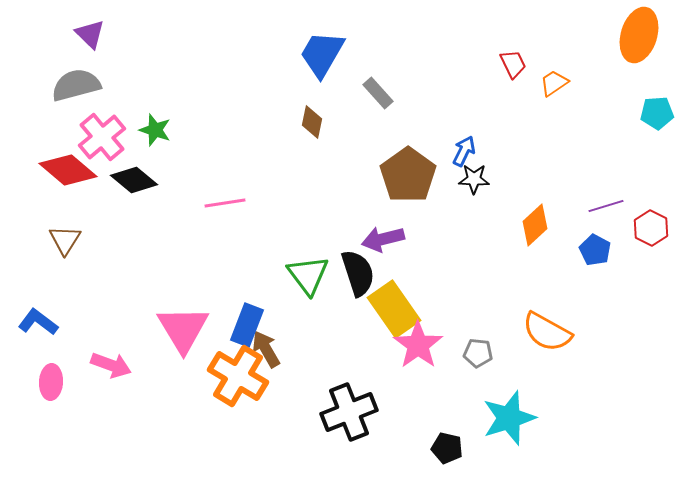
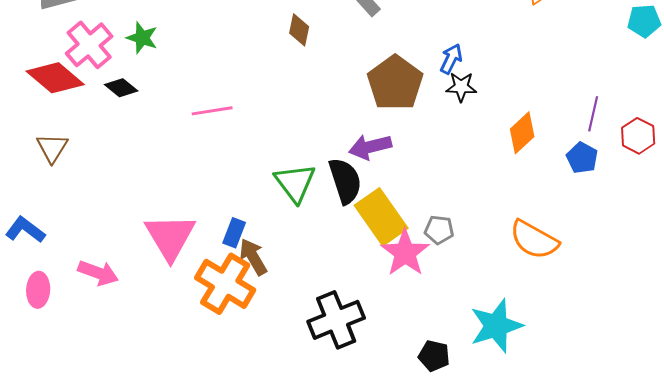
black diamond: (134, 180) -> (121, 88), size x0.7
purple line: (606, 206) -> (593, 114), turned -60
blue rectangle: (247, 325) -> (234, 233), size x0.7
gray pentagon: (478, 353) -> (439, 230), moved

